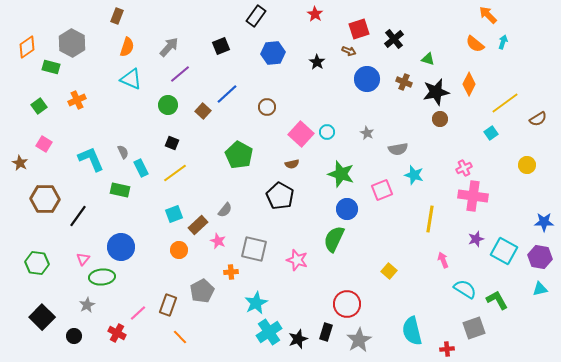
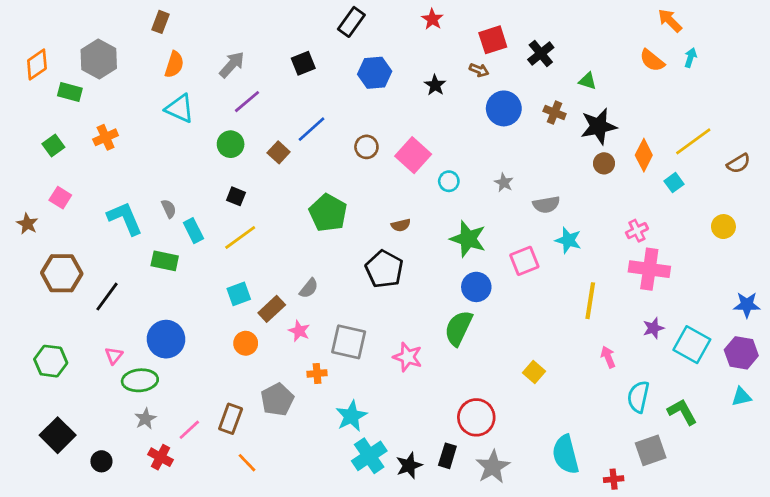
orange diamond: (469, 84) -> (644, 155), moved
pink square: (301, 134) -> (413, 155), moved
cyan semicircle: (465, 289) -> (638, 397), turned -110
gray star: (87, 305) -> (145, 419), moved

